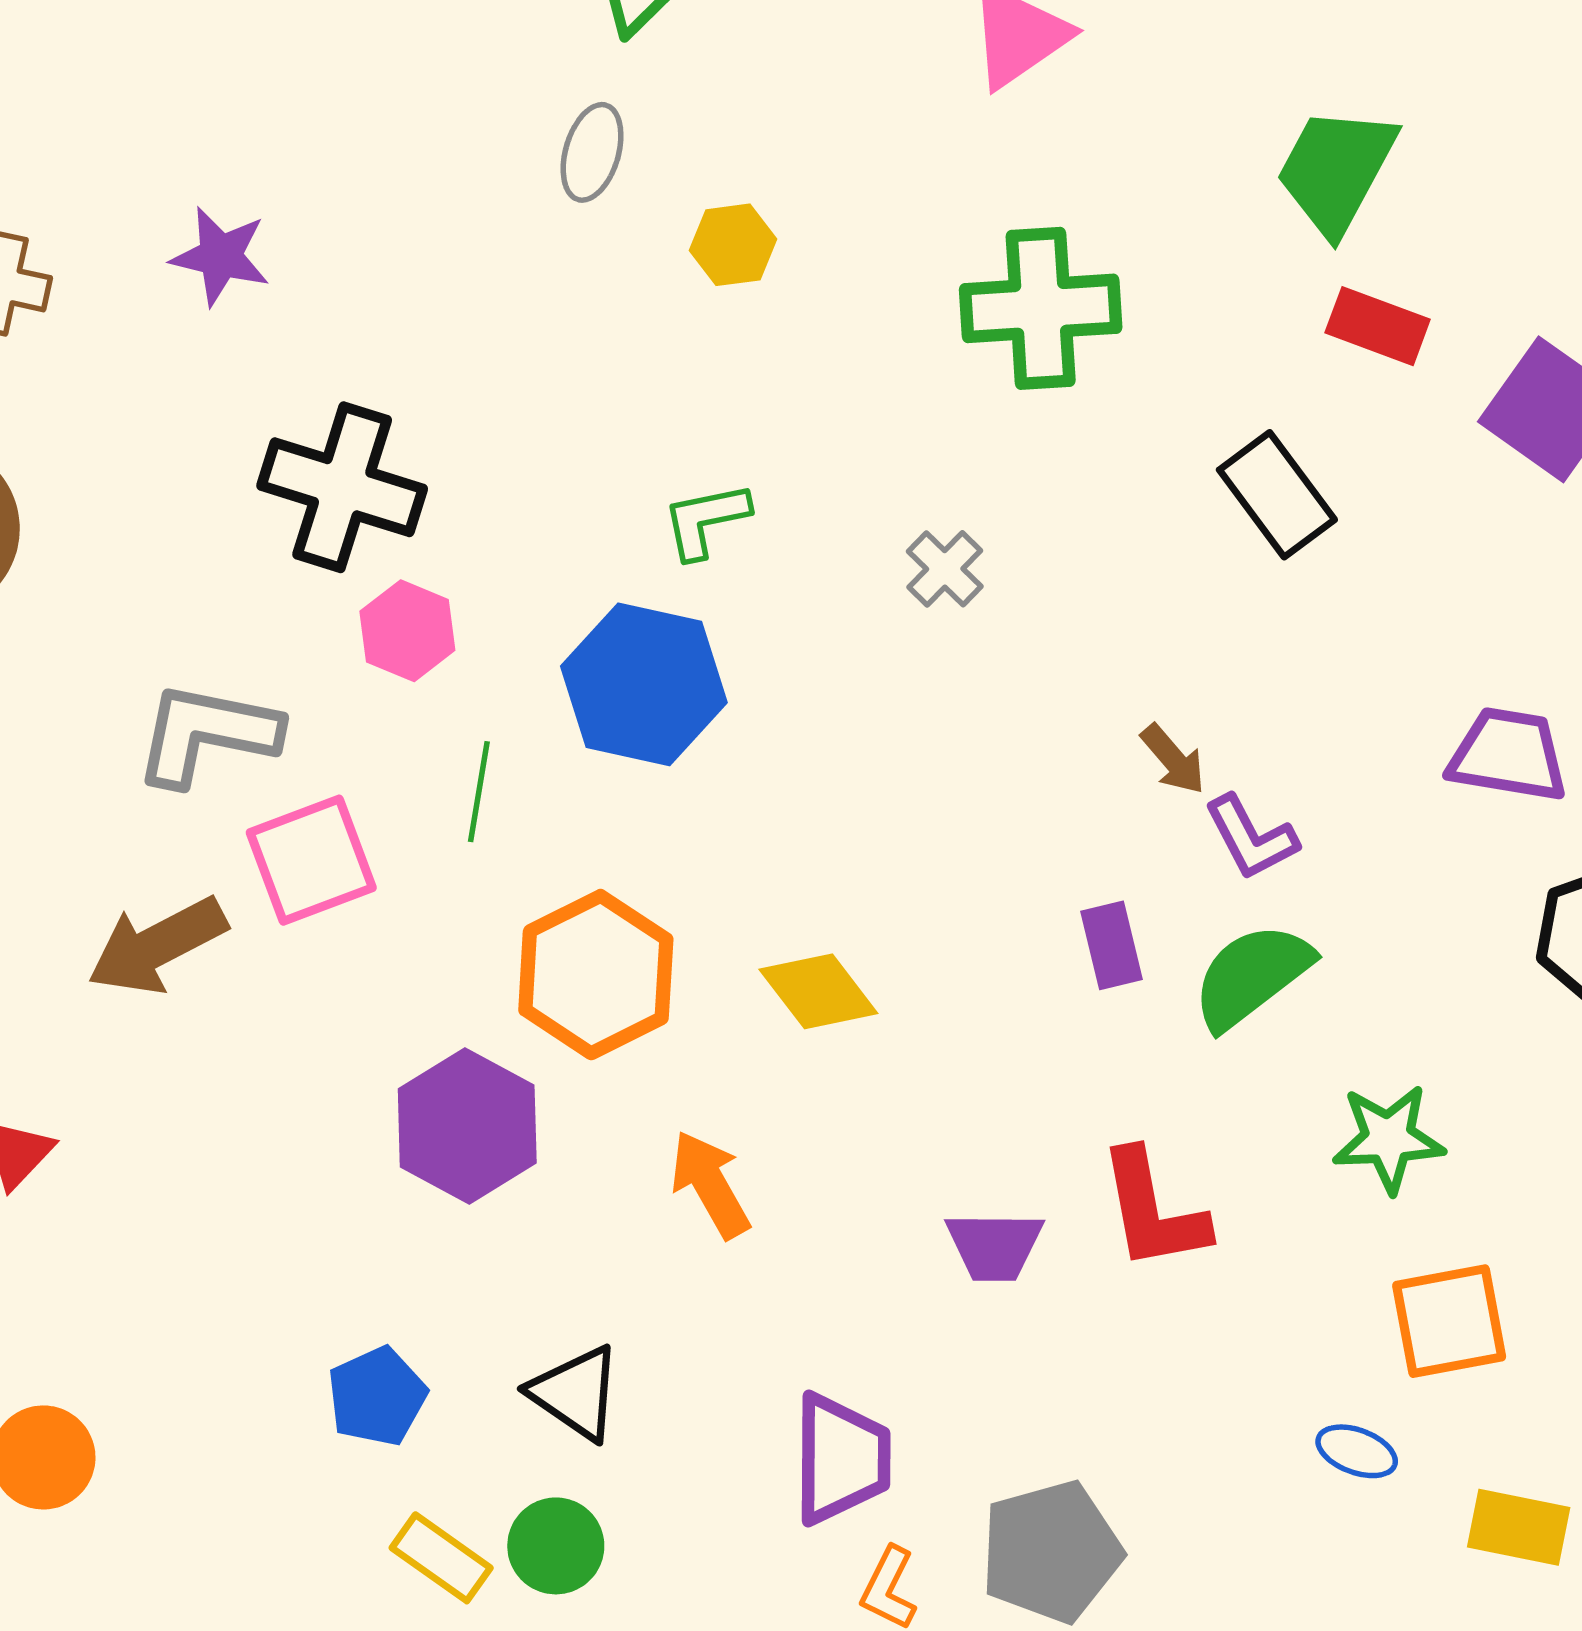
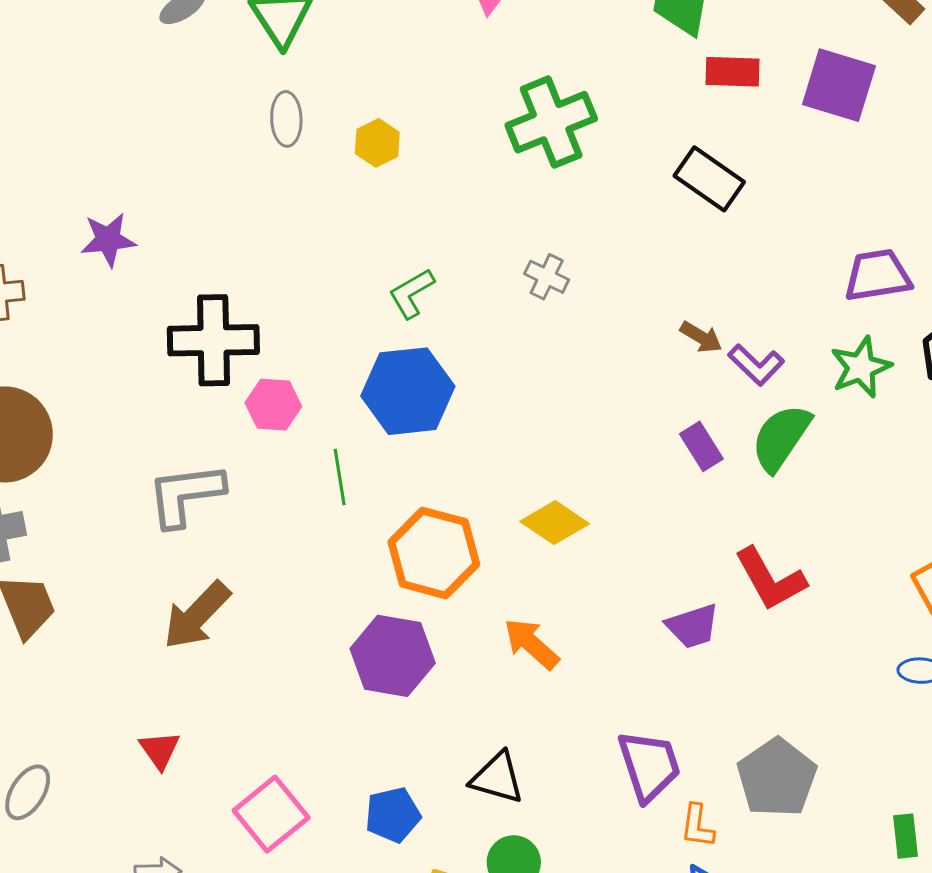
pink square: (311, 860) -> (271, 814), moved
green star: (1388, 1139) -> (861, 367), moved
blue pentagon: (377, 1396) -> (393, 815), turned 30

